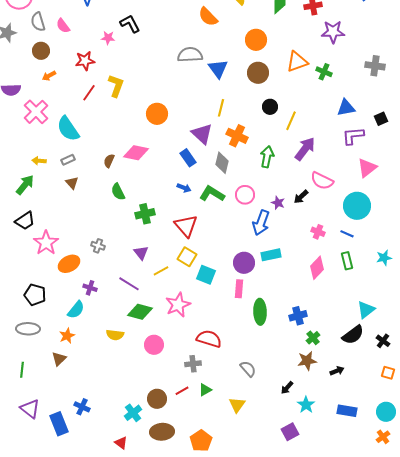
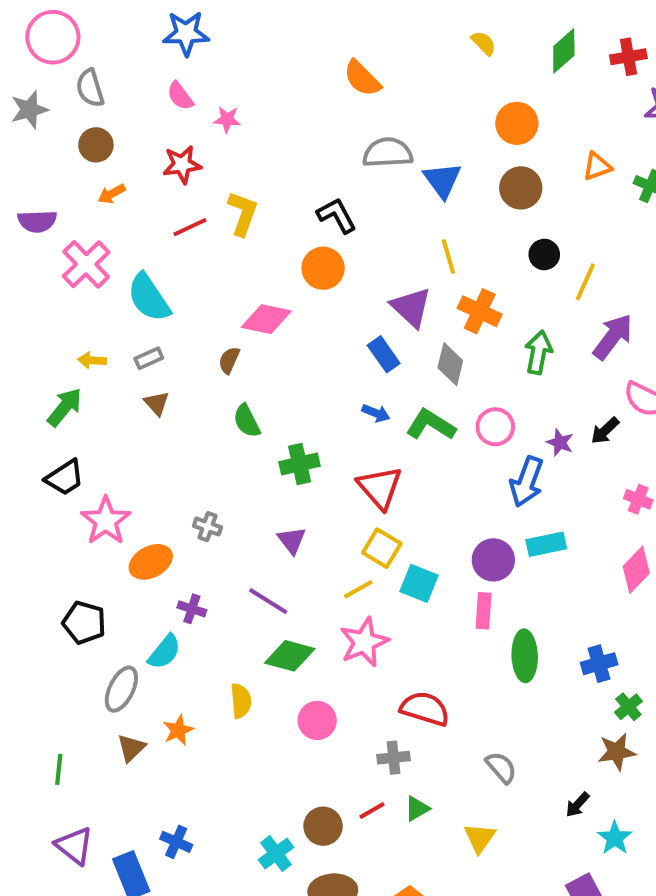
orange semicircle: (208, 17) -> (362, 78), moved
black L-shape: (130, 24) -> (337, 215), moved
pink semicircle: (63, 26) -> (180, 96), moved
orange triangle: (297, 62) -> (597, 166), size x0.7
red line: (89, 93) -> (190, 227), turned 30
yellow line: (221, 108) -> (448, 256), turned -30
pink diamond: (136, 153) -> (266, 319), moved
yellow line: (161, 271) -> (358, 589), moved
gray ellipse: (28, 329) -> (121, 689), moved, turned -65
yellow semicircle: (115, 335) -> (241, 701), turned -102
orange star: (67, 336) -> (178, 730), moved

